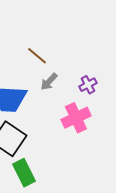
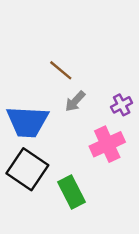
green rectangle: (24, 173) -> (72, 192), moved

